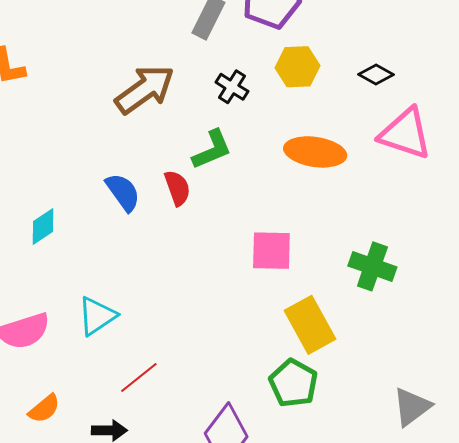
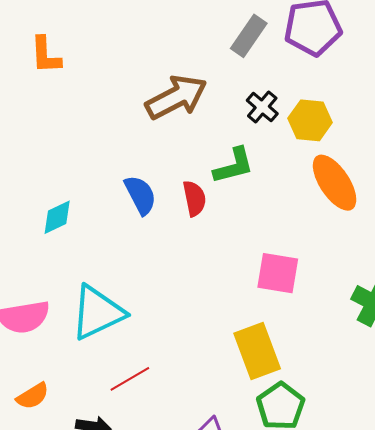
yellow hexagon: (298, 67) -> (310, 120), moved
orange ellipse: (315, 152) -> (335, 183), turned 40
cyan triangle: (97, 316) -> (97, 313), size x1.4
yellow rectangle: (310, 325) -> (257, 351), moved

